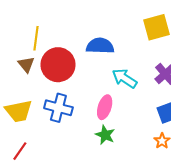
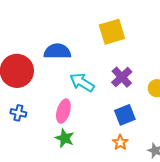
blue cross: (58, 108) -> (18, 113), size x0.6

